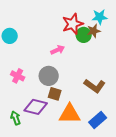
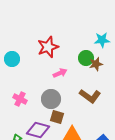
red star: (73, 24) -> (48, 47), moved
brown star: (94, 31) -> (96, 64), moved
brown L-shape: (95, 86) -> (90, 96), moved

